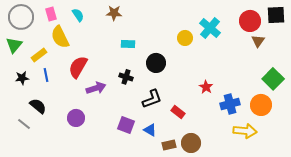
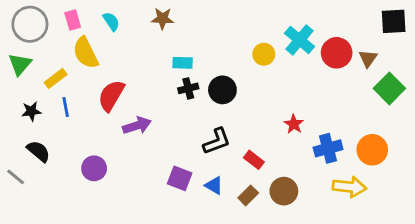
red circle: (250, 21) -> (337, 53), moved
black cross: (126, 77) -> (188, 88), moved, turned -32
green square: (273, 79) -> (389, 88), moved
black semicircle: (38, 106) -> (38, 151), moved
purple circle: (76, 118) -> (94, 168), moved
gray line: (24, 124) -> (16, 177), moved
brown circle: (191, 143) -> (284, 191), moved
brown rectangle: (169, 145) -> (248, 195), moved, turned -32

